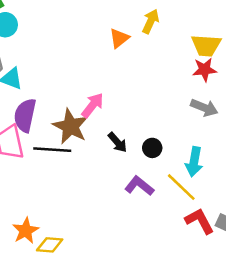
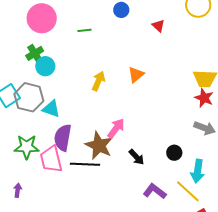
yellow arrow: (151, 21) -> (98, 81), moved
red star: (205, 70) -> (204, 98), turned 30
black circle: (152, 148) -> (174, 153), moved

